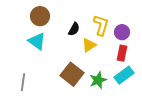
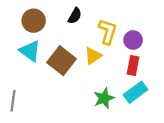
black semicircle: (74, 29) -> (75, 16), moved
brown square: (72, 74) -> (62, 61), moved

